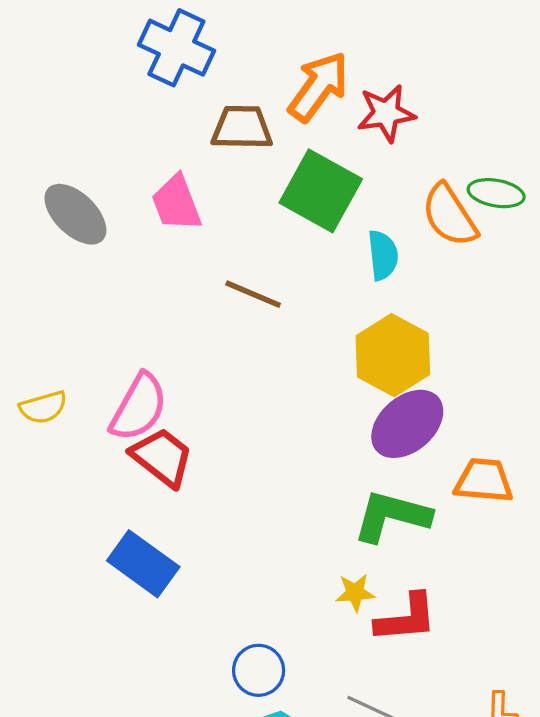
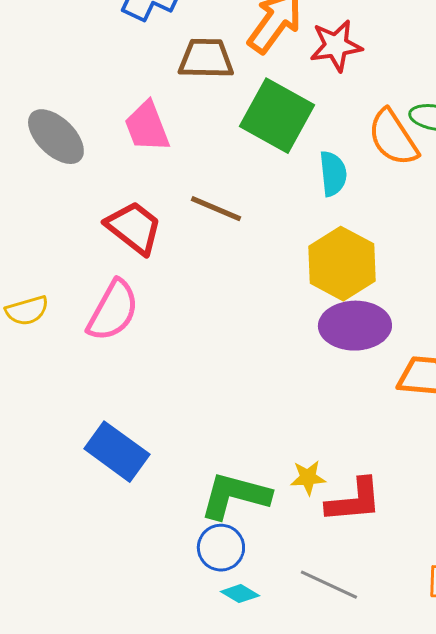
purple ellipse: (407, 424) -> (355, 326), turned 40
red trapezoid: (162, 457) -> (134, 228), moved
green L-shape: (392, 516) -> (235, 496), moved

